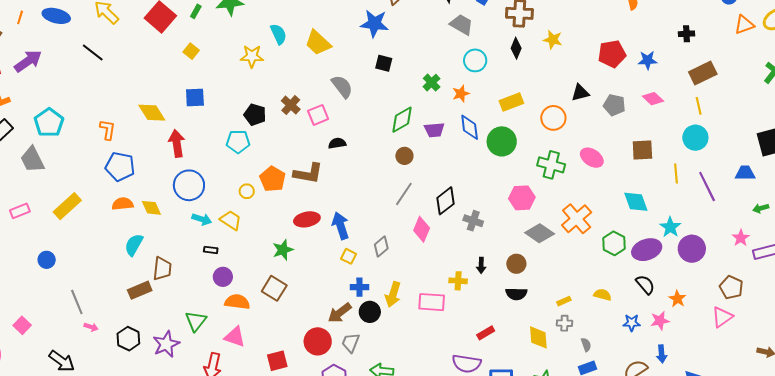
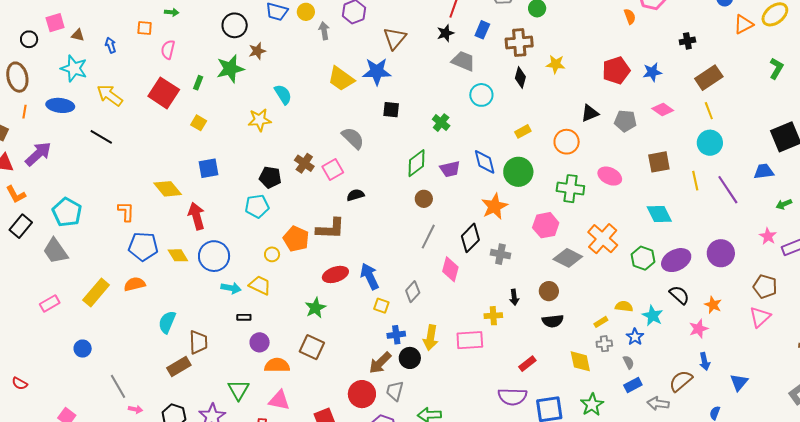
yellow trapezoid: (318, 43) -> (341, 79), moved
orange star: (461, 94) -> (494, 206), moved, size x1.5
yellow rectangle: (511, 102) -> (523, 131), size x0.7
orange semicircle: (123, 204) -> (135, 284), moved
yellow diamond: (151, 208) -> (178, 255), moved
cyan star: (670, 227) -> (653, 316), moved
yellow semicircle: (603, 295) -> (624, 306), moved
blue star: (632, 323) -> (635, 337), moved, turned -30

